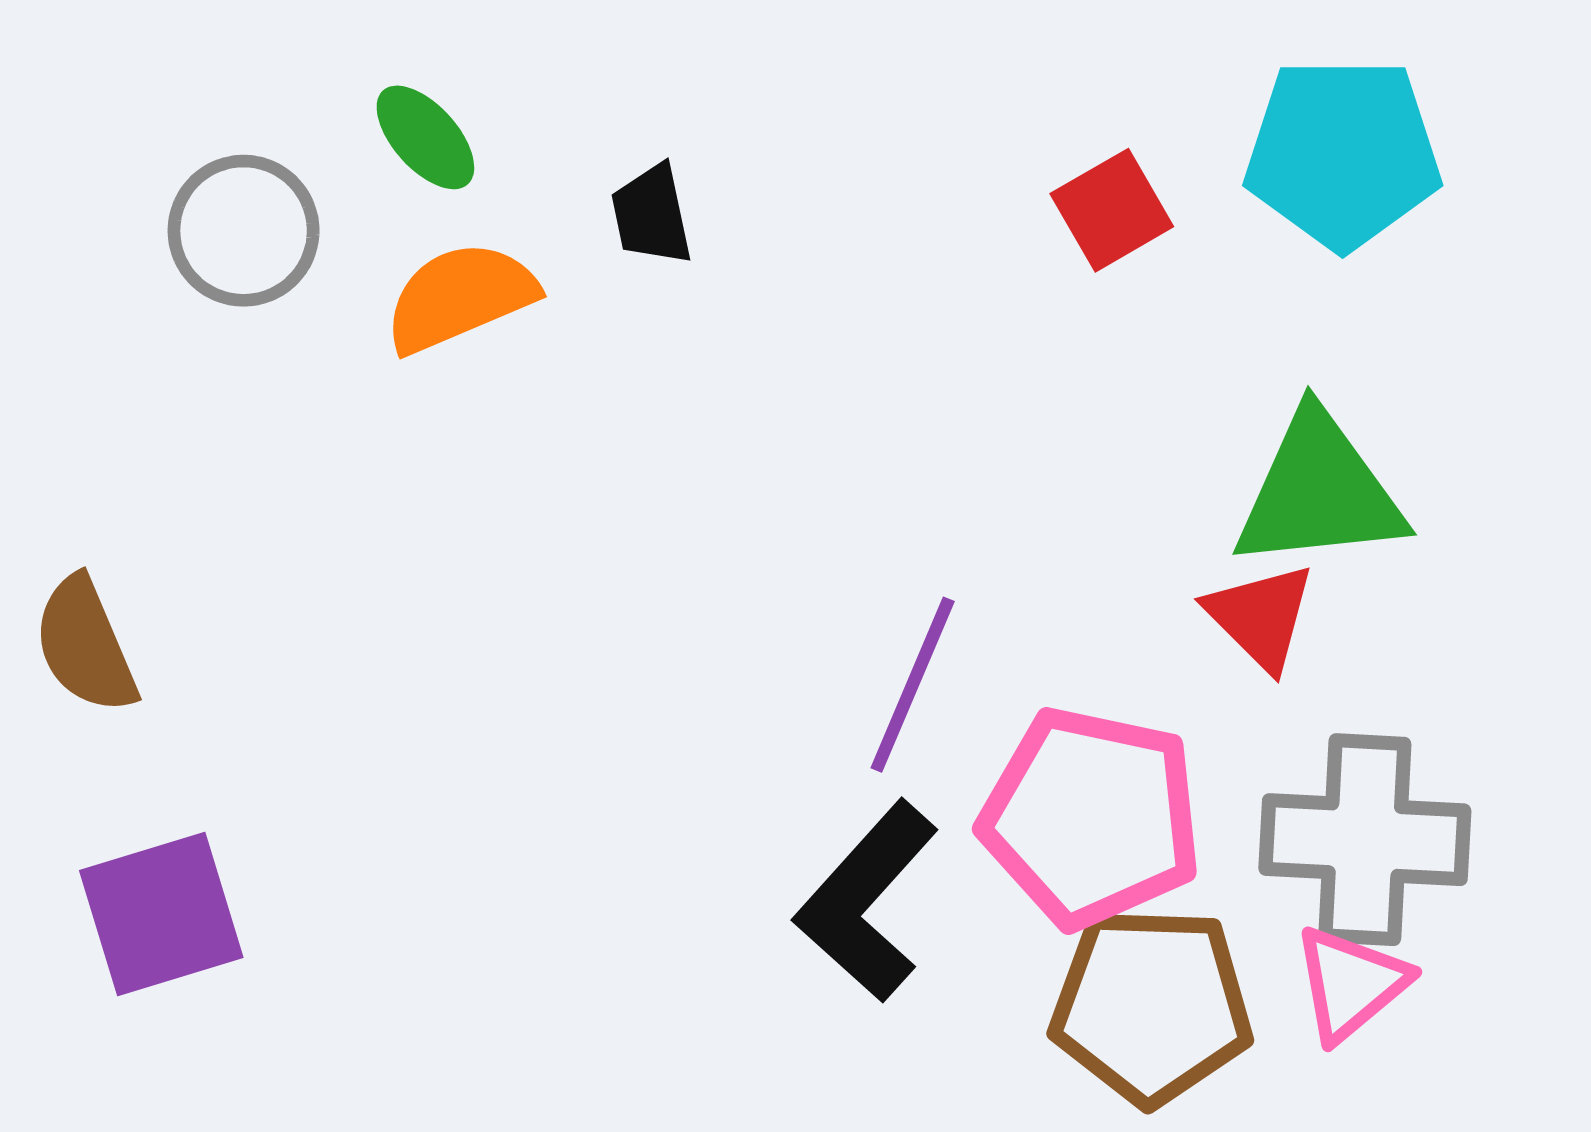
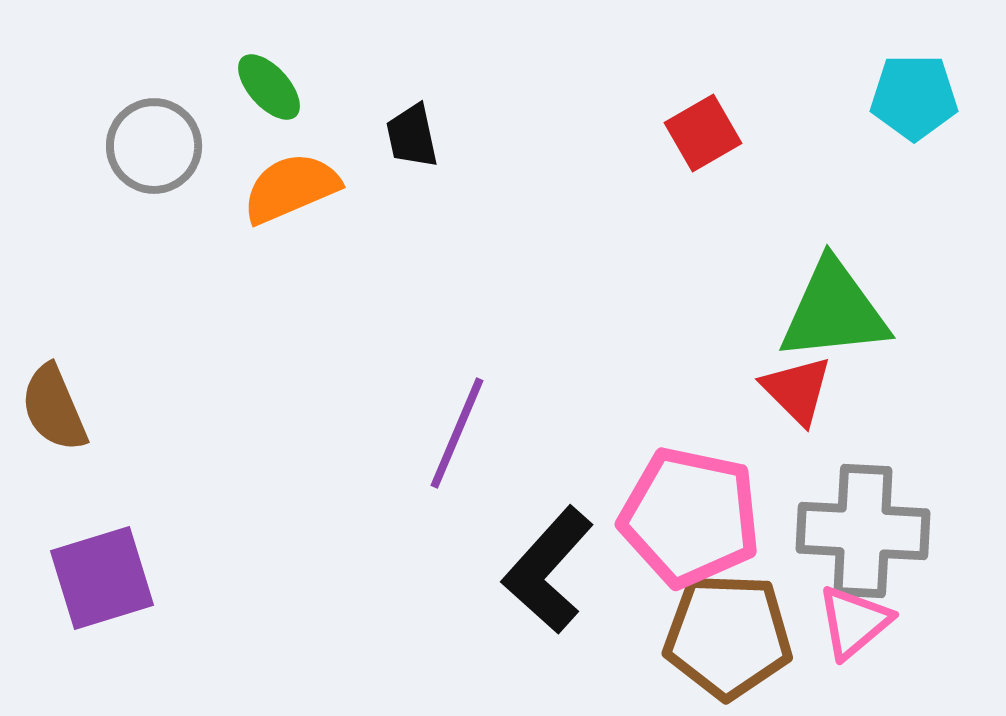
cyan pentagon: (1343, 153) -> (914, 97), moved, size x0.7
purple line: (913, 685) -> (457, 433), moved

